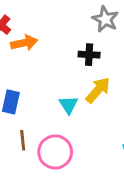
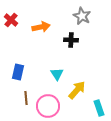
orange arrow: (24, 43) -> (41, 27), moved
yellow arrow: (98, 90) -> (77, 90), moved

